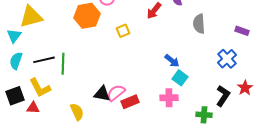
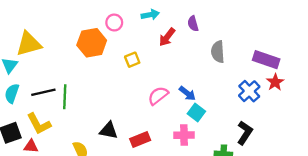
purple rectangle: (242, 31) -> (266, 60), size x1.6
red star: (245, 88) -> (275, 82), moved
pink semicircle: (116, 93) -> (158, 96), moved

